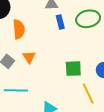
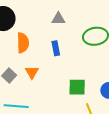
blue rectangle: (60, 22) -> (56, 48), moved

